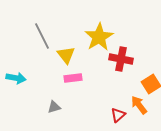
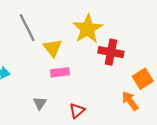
gray triangle: (54, 107) -> (40, 103), turned -40
red triangle: (118, 115) -> (77, 111), moved

